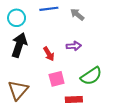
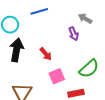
gray arrow: (77, 14) -> (85, 18), moved
purple arrow: (74, 46) -> (74, 34), moved, turned 80

